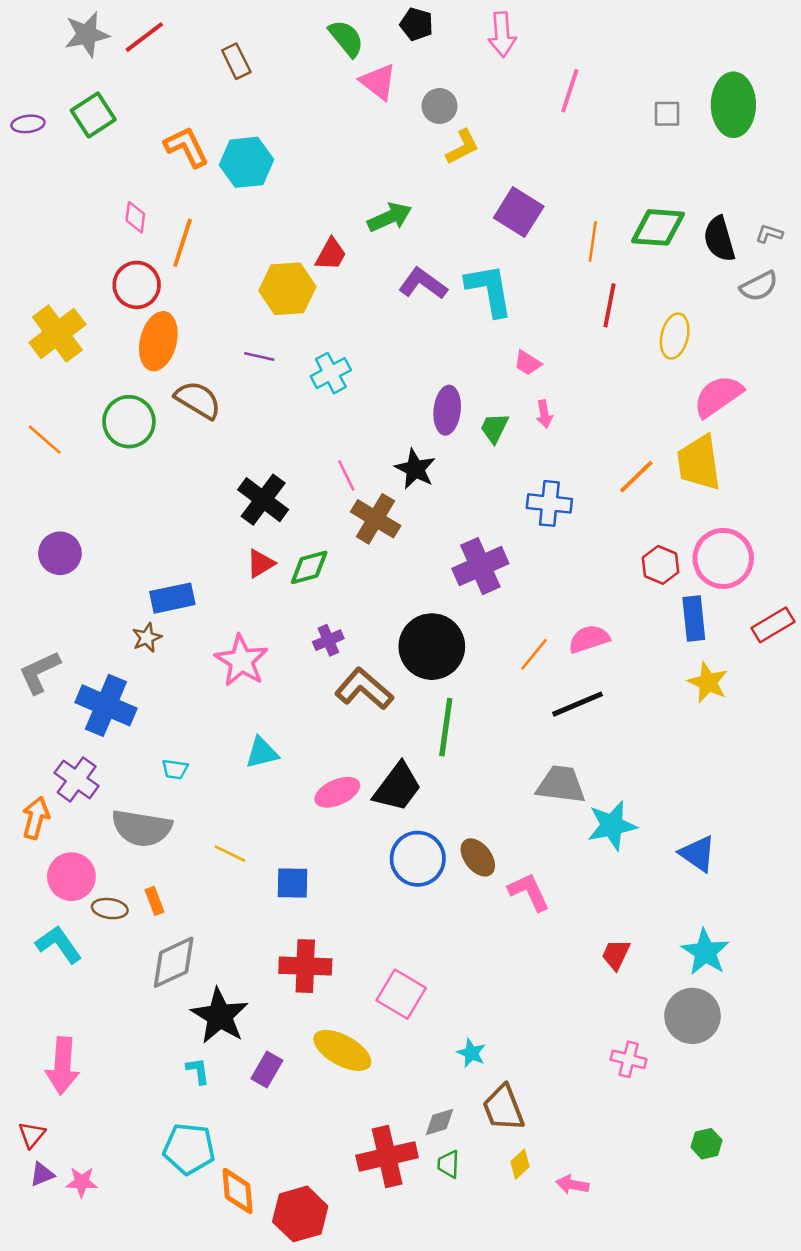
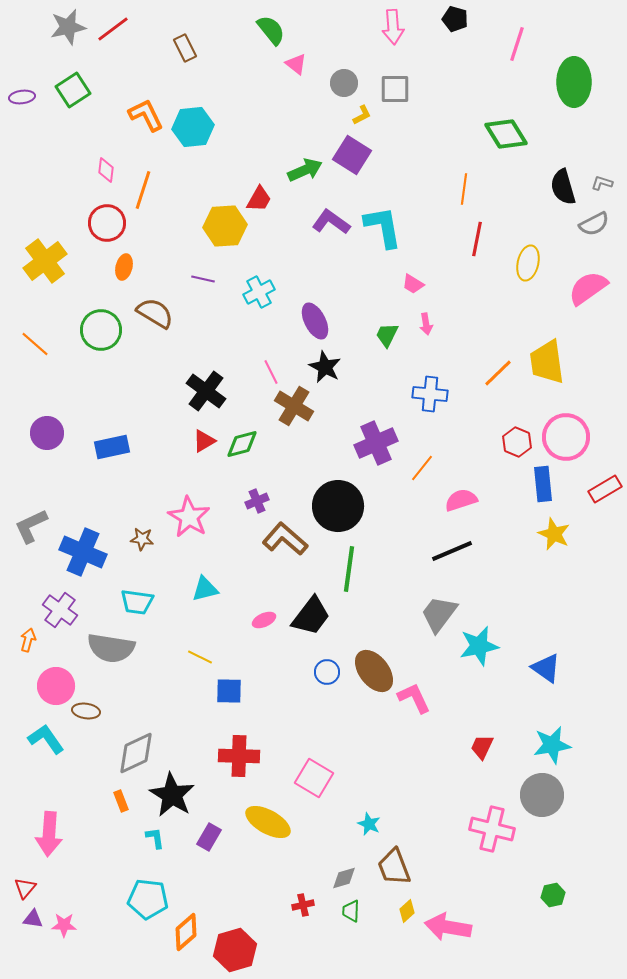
black pentagon: (416, 24) -> (455, 19), moved
pink triangle: (378, 82) -> (296, 64), size x0.7
pink line: (570, 91) -> (517, 44), moved
gray square: (667, 114) -> (395, 89), moved, size x1.4
yellow L-shape: (462, 147) -> (362, 115), size x0.7
purple square: (519, 212) -> (352, 155), moved
green diamond: (658, 227) -> (506, 134), moved, turned 54
orange ellipse: (158, 341) -> (124, 267), size x0.6
pink semicircle: (718, 396) -> (588, 288), moved
purple ellipse: (447, 410) -> (315, 321), moved, turned -33
blue rectangle: (172, 598) -> (112, 447), moved
brown star: (147, 638) -> (142, 539), moved, turned 30
orange line: (534, 654) -> (422, 468), moved
cyan trapezoid: (175, 769) -> (137, 602), size x1.6
gray trapezoid: (561, 785) -> (439, 614), turned -60
pink ellipse: (337, 792) -> (264, 620), size x0.7
orange arrow: (36, 818) -> (28, 640), size x0.7
yellow line: (230, 854) -> (200, 657), moved
brown ellipse: (478, 857) -> (374, 671), size x1.4
blue circle: (418, 859) -> (327, 672), size x0.6
orange rectangle: (155, 901) -> (121, 801), moved
cyan star: (705, 952) -> (552, 745), turned 30
pink cross: (629, 1059) -> (492, 829), size x1.6
red cross: (387, 1156) -> (303, 905), size x0.5
purple triangle: (42, 1174) -> (33, 919), turned 30
pink arrow: (572, 1185) -> (448, 927), size x1.8
orange diamond: (238, 1191) -> (186, 932), turned 54

